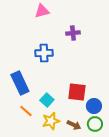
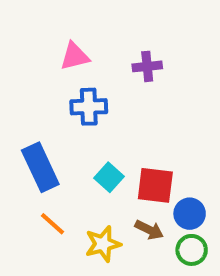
pink triangle: (42, 11) -> (75, 56), moved
cyan square: (47, 100) -> (109, 177), moved
brown arrow: (74, 125) -> (149, 230), moved

